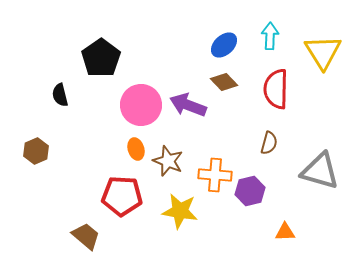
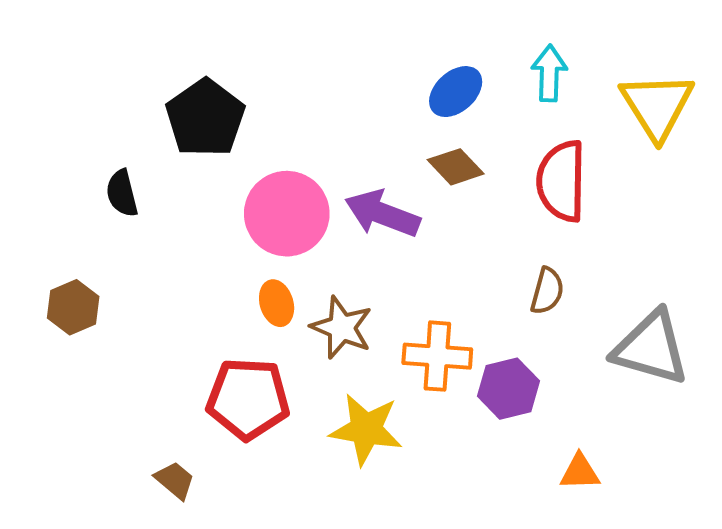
brown trapezoid: (86, 236) -> (175, 480), size x0.7

